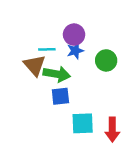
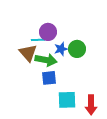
purple circle: (74, 35) -> (48, 32), moved
blue star: (75, 51) -> (61, 49), moved
green circle: (106, 60) -> (77, 49), moved

